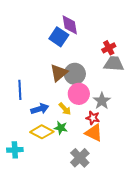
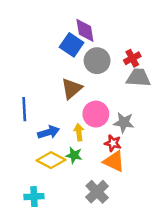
gray circle: (75, 74) -> (97, 61), moved
gray star: (102, 101) -> (124, 123), turned -30
yellow arrow: (65, 109) -> (79, 132), turned -144
cyan cross: (15, 150) -> (34, 197), moved

